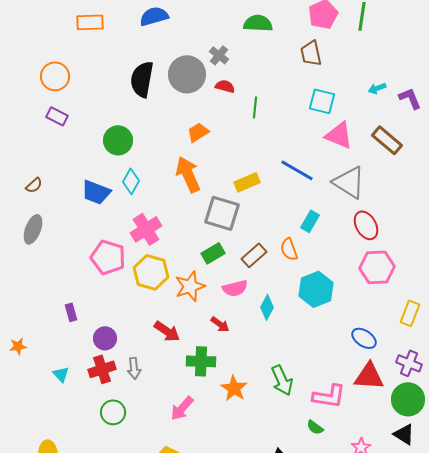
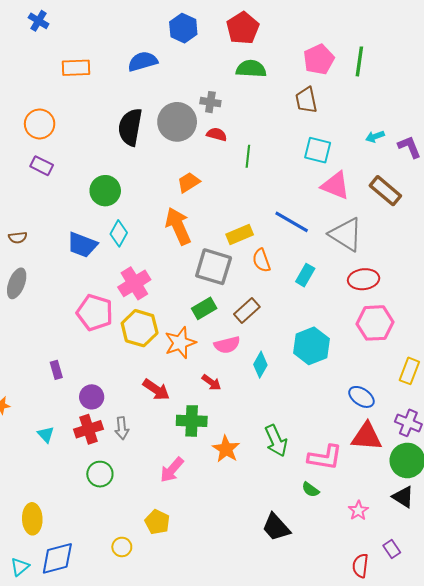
gray cross: (219, 55) -> (210, 102), turned -30
brown semicircle: (34, 185) -> (18, 238), turned 36
red ellipse: (366, 225) -> (364, 279), turned -68
orange semicircle: (289, 249) -> (261, 260), moved

